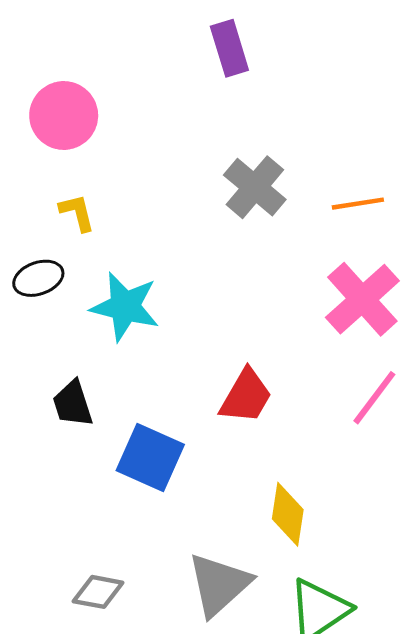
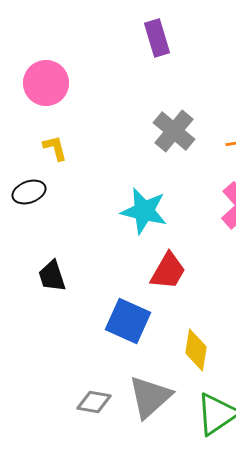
cyan star: (125, 307) -> (144, 211), moved
blue square: (150, 457) -> (128, 321), moved
gray diamond: (98, 592) -> (94, 402), moved

